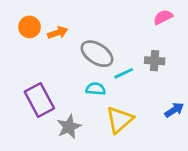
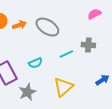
gray ellipse: (97, 54) -> (47, 27), moved
cyan semicircle: (96, 89) -> (35, 63), moved, turned 152

